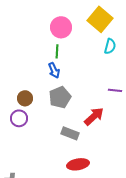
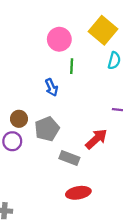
green line: (57, 51) -> (72, 66), moved
gray pentagon: (60, 97) -> (47, 129), moved

